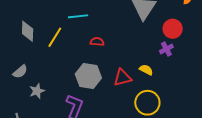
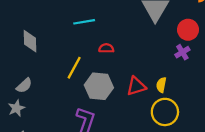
yellow line: (55, 37) -> (74, 68), moved
yellow semicircle: (146, 70) -> (161, 85), moved, turned -104
gray star: (37, 91) -> (16, 108), moved

